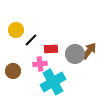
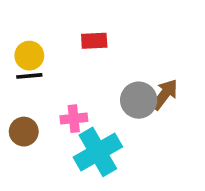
black line: (31, 40) -> (29, 76), moved, turned 40
red rectangle: (51, 49) -> (94, 41), moved

